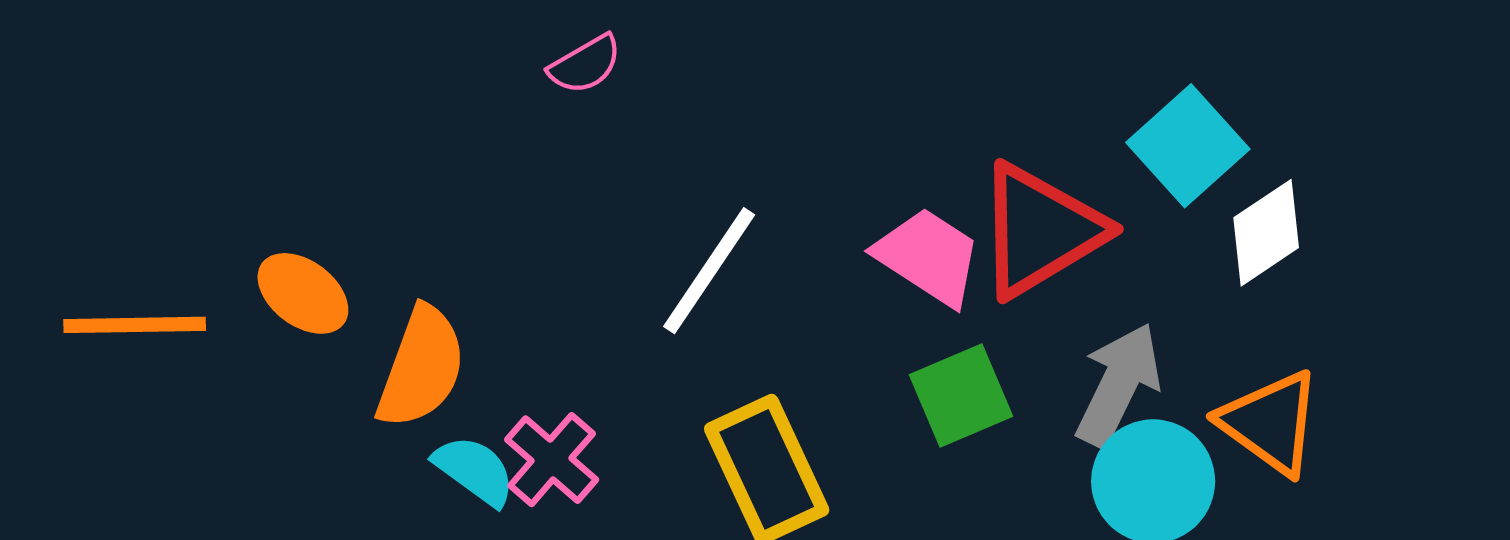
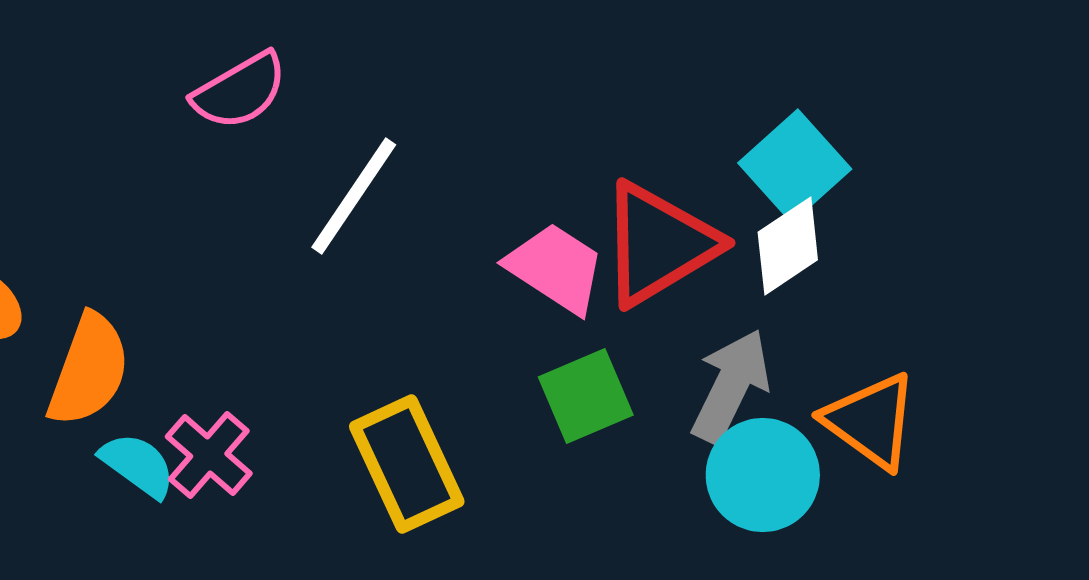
pink semicircle: (585, 64) -> (240, 91), size x1.4
white diamond: (1266, 233) -> (788, 246), moved
white line: (709, 271) -> (354, 196), moved

